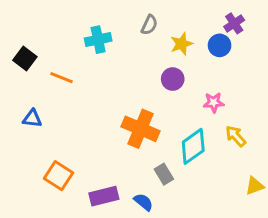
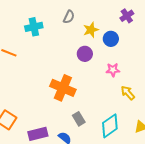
blue circle: (220, 45) -> (111, 39), moved
cyan diamond: (193, 146) -> (110, 126), moved

